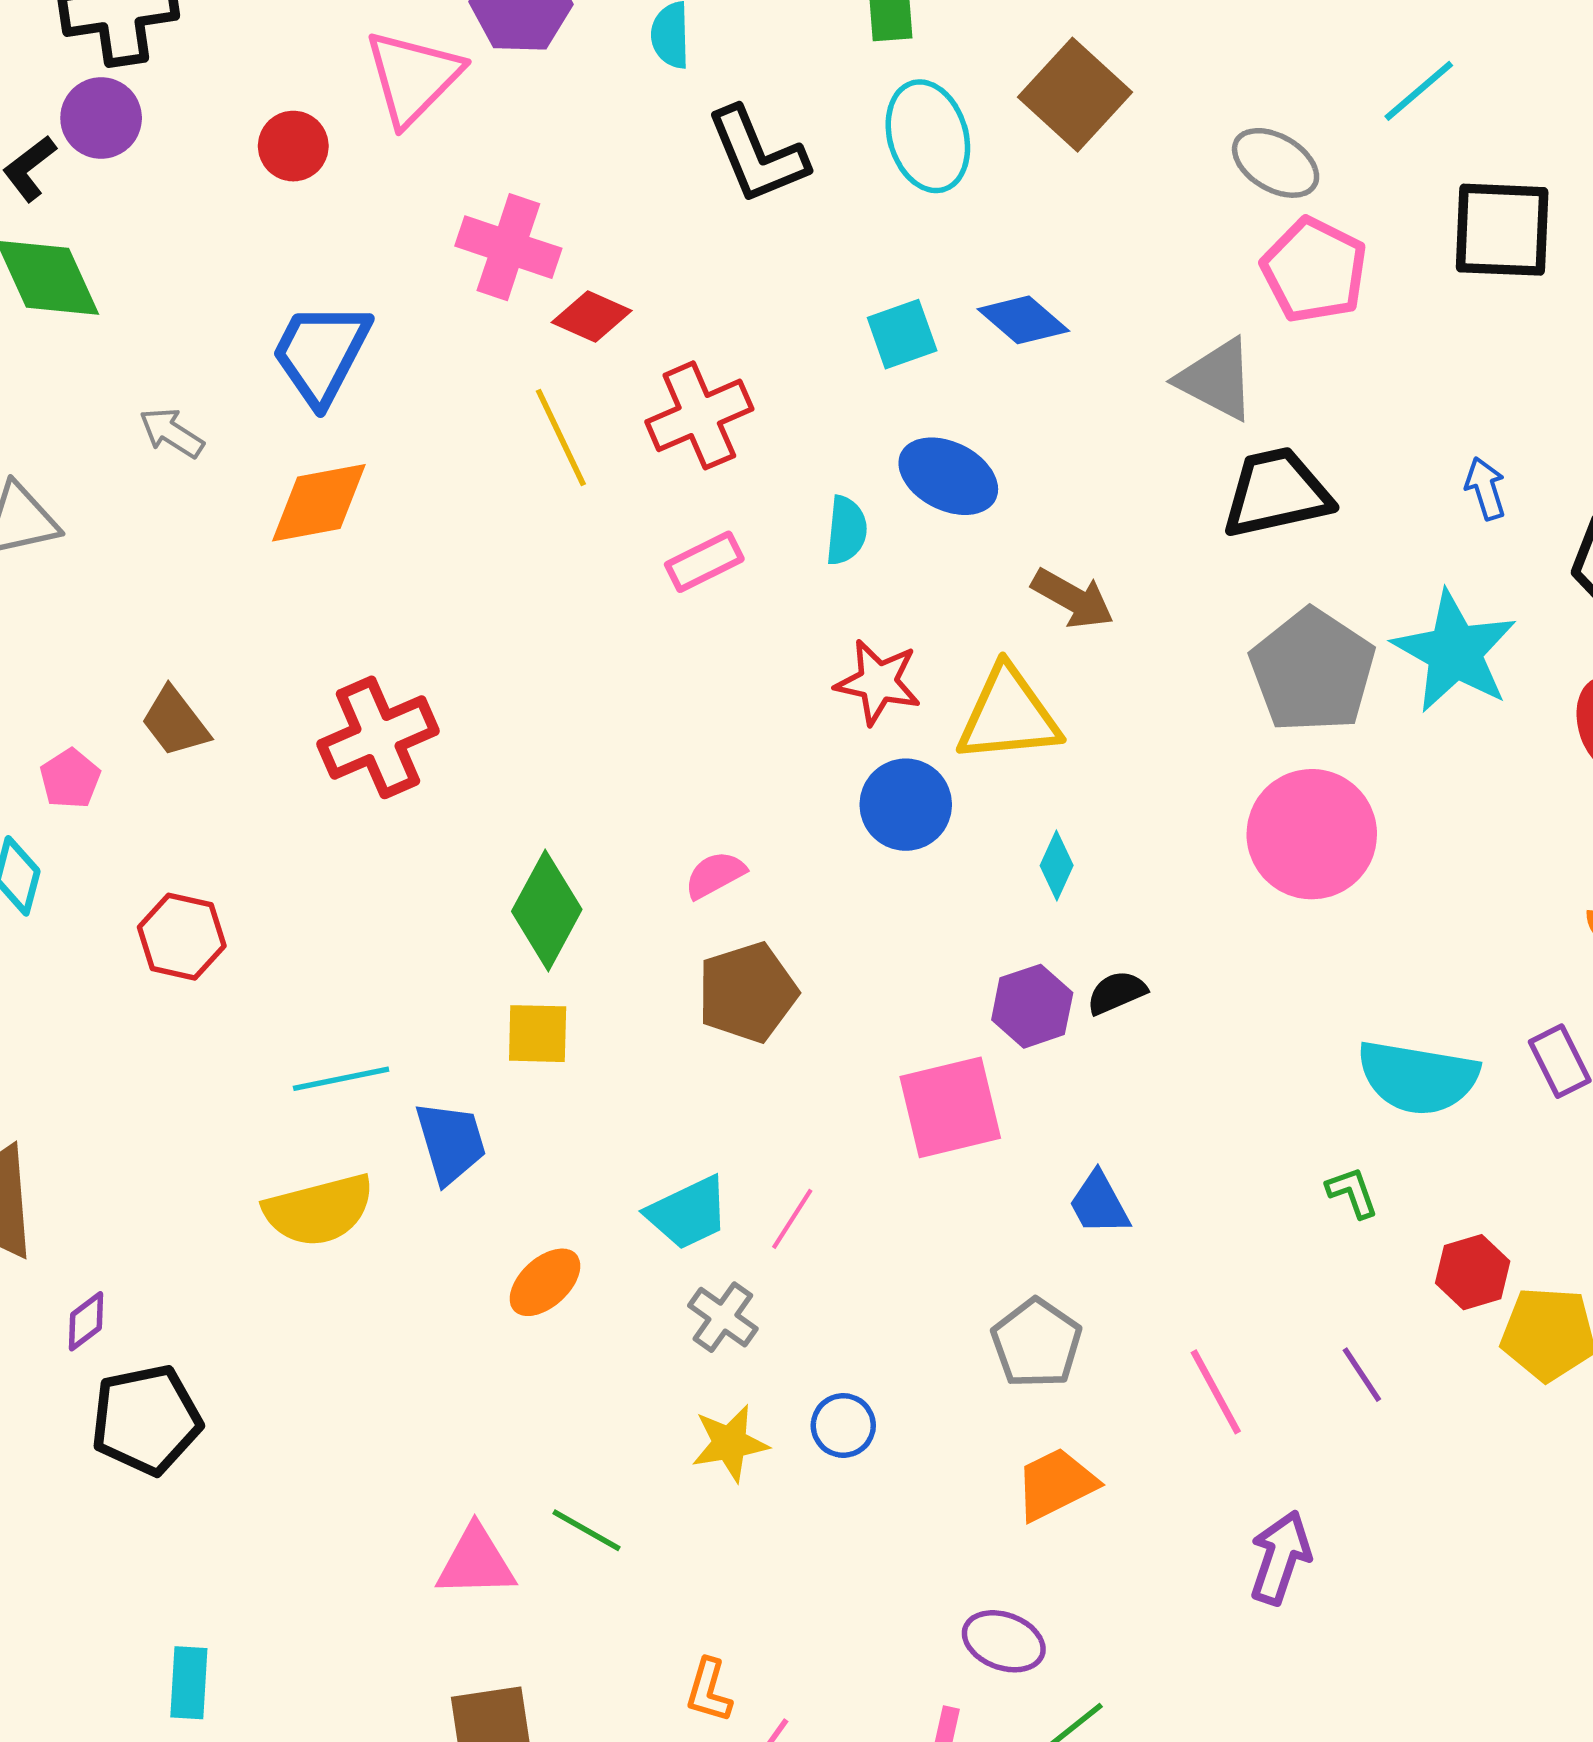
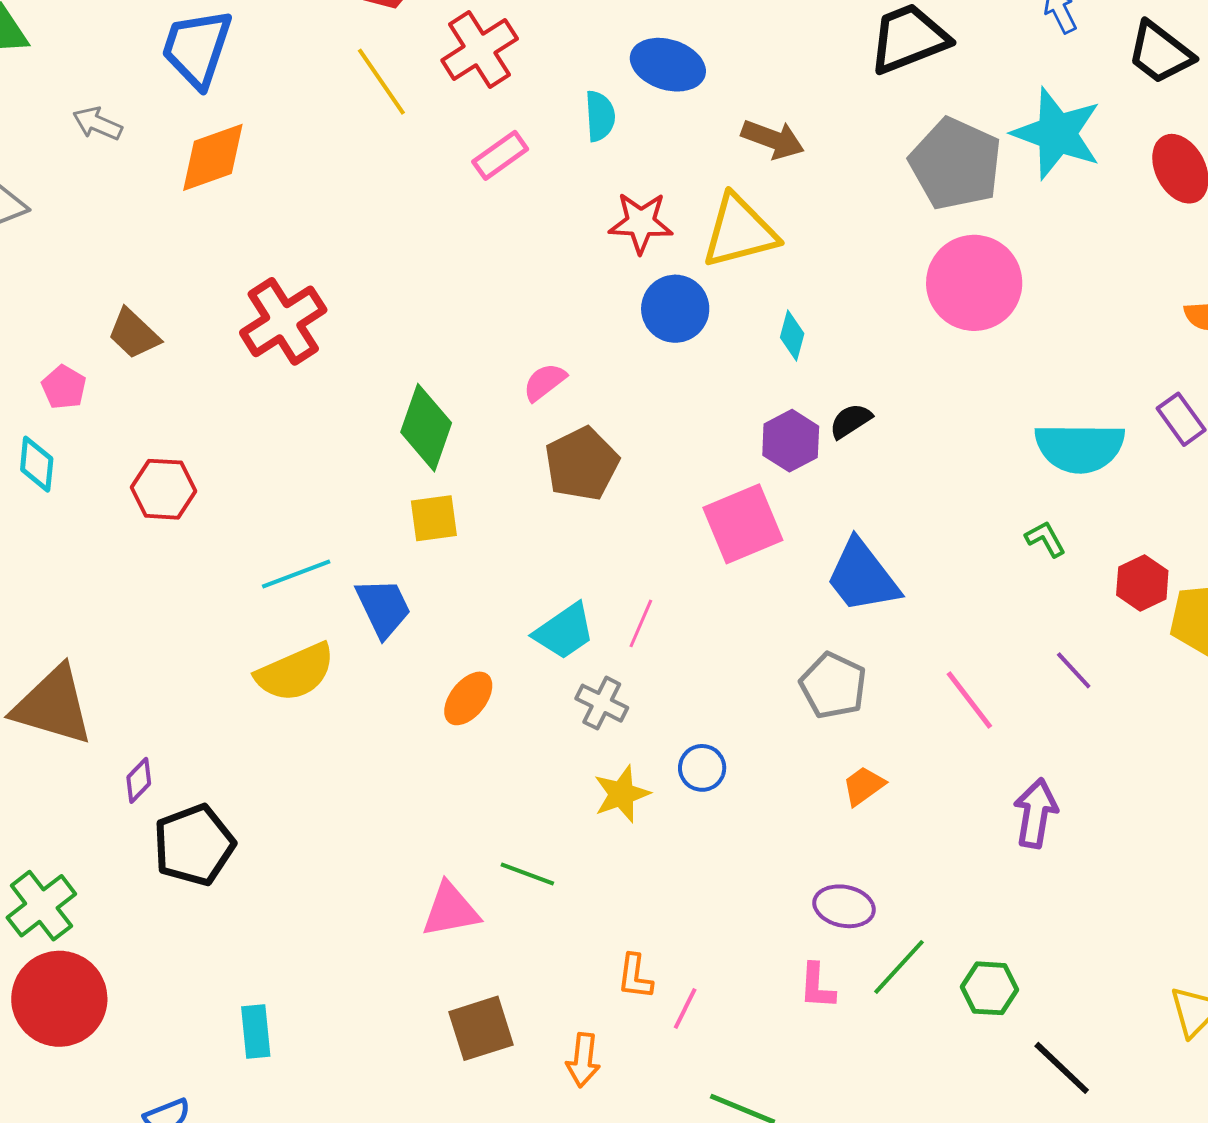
blue trapezoid: (1099, 1203) -> (862, 576), size x1.6
orange trapezoid: (1056, 1484) -> (864, 786), size x0.7

